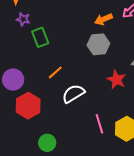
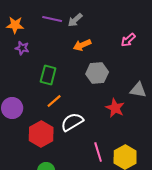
orange arrow: (103, 19) -> (82, 45), moved
green rectangle: (40, 37) -> (48, 75), moved, turned 36
red hexagon: (28, 106) -> (41, 134), moved

